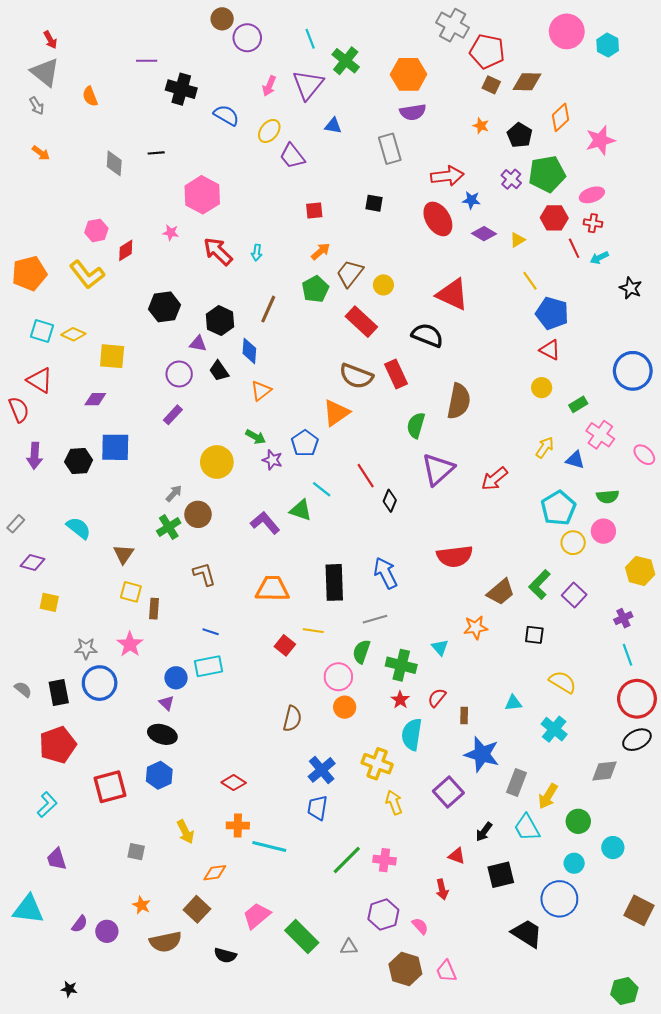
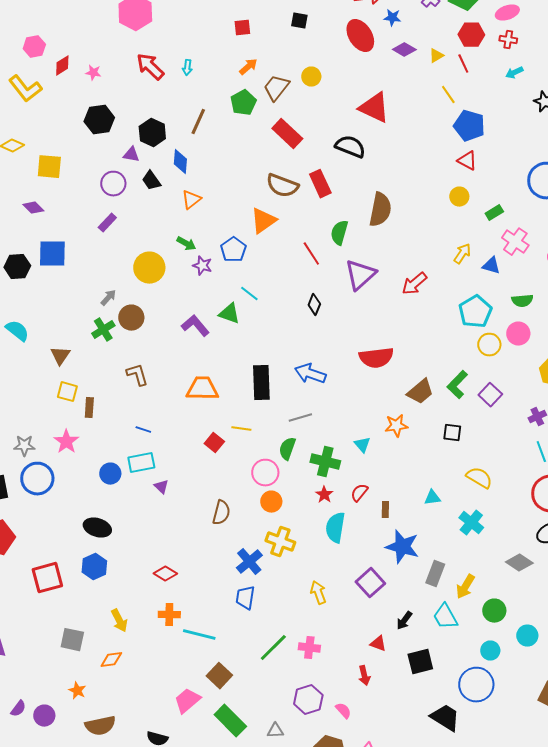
pink star: (171, 233) -> (93, 73), moved
red line: (574, 248) -> (463, 64), moved
yellow circle: (383, 285) -> (311, 77), moved
purple diamond: (95, 399) -> (33, 208), turned 45
red line: (366, 476) -> (311, 254), moved
blue arrow: (386, 573) -> (310, 374), turned -44
purple triangle: (167, 703) -> (161, 487), moved
yellow cross: (377, 764) -> (280, 542), moved
gray diamond: (604, 771) -> (519, 563), turned 40
gray square: (136, 852) -> (72, 640), size x1.4
orange diamond: (215, 873) -> (111, 660), moved
brown square: (197, 909) -> (219, 676), moved

